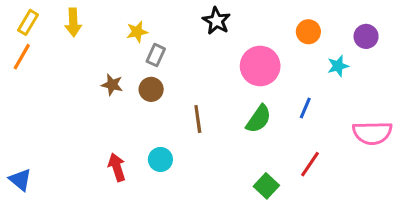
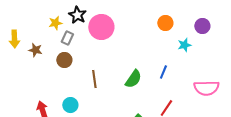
black star: (217, 21) -> (77, 15), moved
yellow arrow: (73, 22) -> (14, 39), moved
pink circle: (260, 66) -> (101, 27), moved
brown star: (112, 85) -> (35, 50), moved

